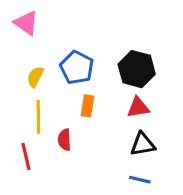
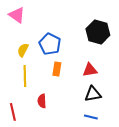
black hexagon: (137, 69) -> (98, 32), moved
red semicircle: (64, 140) -> (42, 101), moved
red line: (26, 157) -> (13, 112), moved

